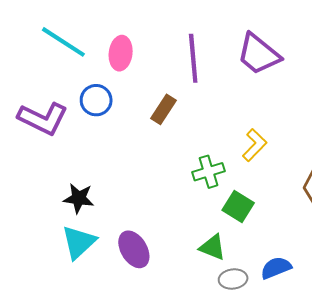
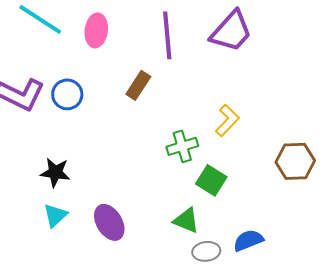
purple trapezoid: (259, 54) -> (231, 31), turned -87
blue circle: (96, 100) -> (67, 94), moved
cyan triangle: (79, 242) -> (55, 215), size x0.7

